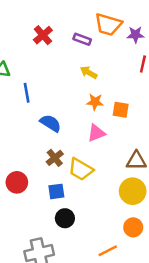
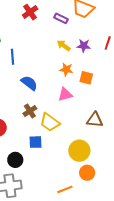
purple star: (135, 35) -> (84, 46), moved
blue square: (56, 191) -> (35, 142), moved
yellow circle: (133, 191) -> (79, 151), moved
black circle: (65, 218) -> (15, 160), moved

